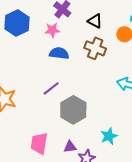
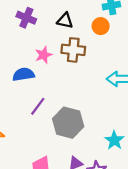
pink star: (52, 30) -> (44, 55), moved
blue semicircle: (59, 53) -> (24, 74), moved

